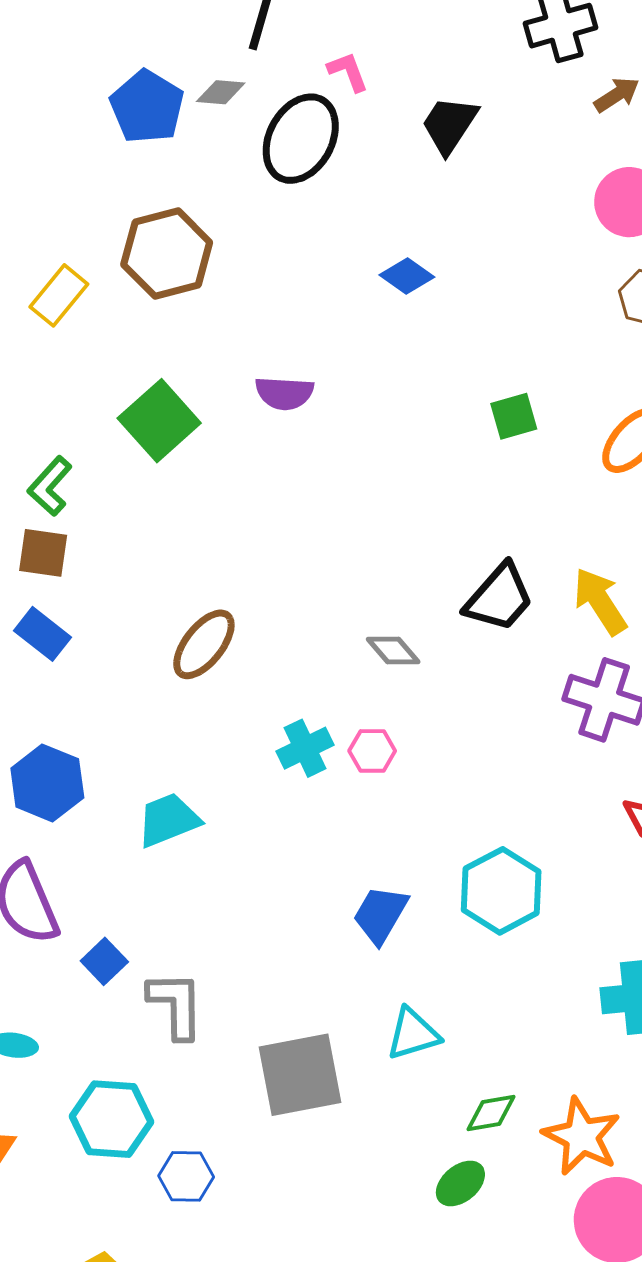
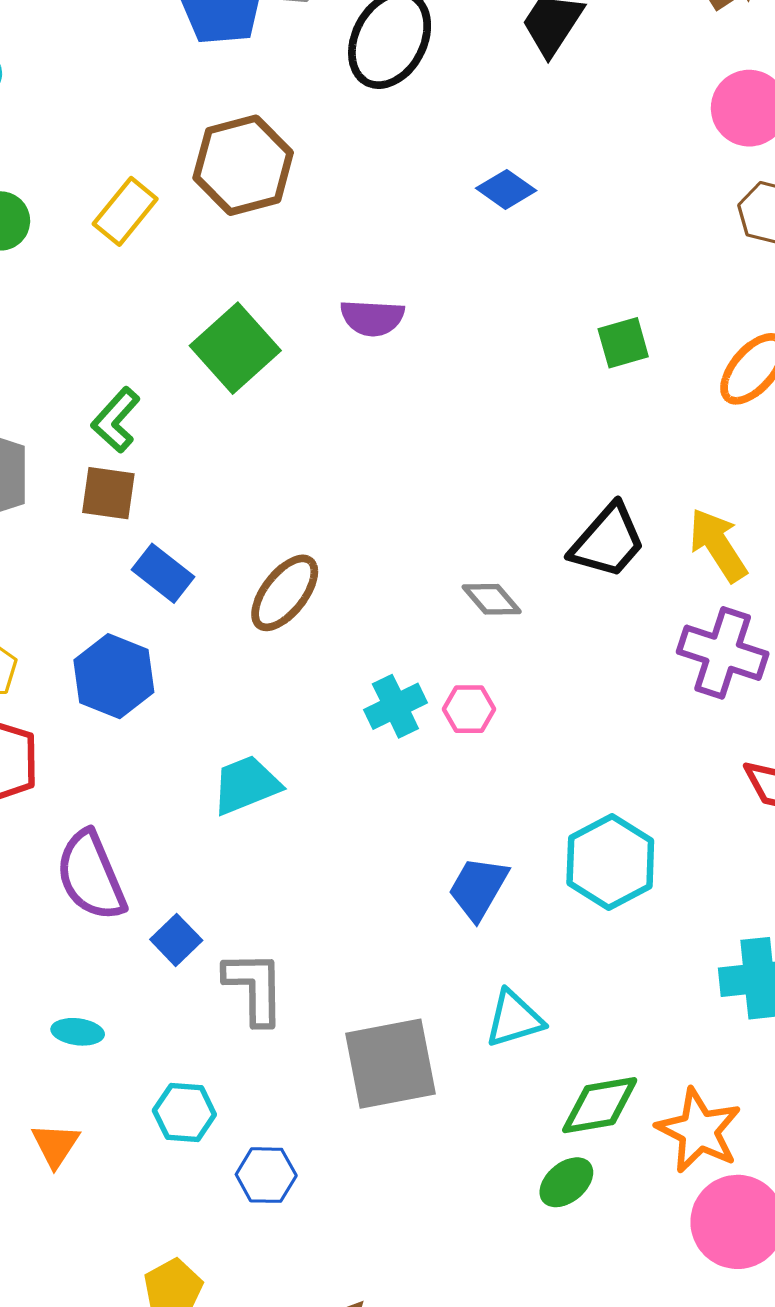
blue rectangle: (42, 634) -> (163, 573), moved
blue hexagon: (47, 783) -> (114, 676), moved
green diamond: (491, 1113) -> (600, 1105), size x1.4
cyan hexagon: (111, 1119) -> (184, 1113), size x0.7

